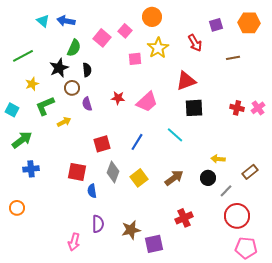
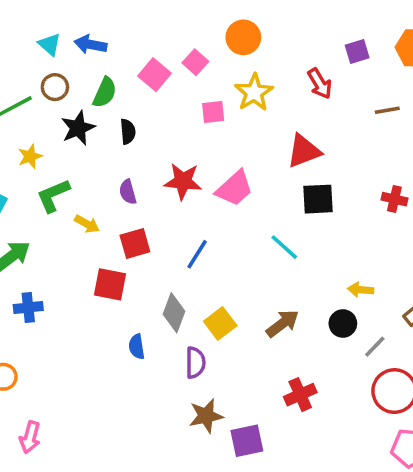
brown circle: (72, 88) -> (55, 87), moved
red star: (118, 98) -> (183, 181), size x1.5
yellow arrow: (64, 122) -> (87, 224), turned 56
blue line: (137, 142) -> (197, 254), moved
red square: (102, 144) -> (135, 244), moved
red square: (77, 172) -> (110, 284), moved
purple semicircle: (98, 224) -> (195, 363), moved
pink arrow: (74, 242) -> (30, 437), moved

